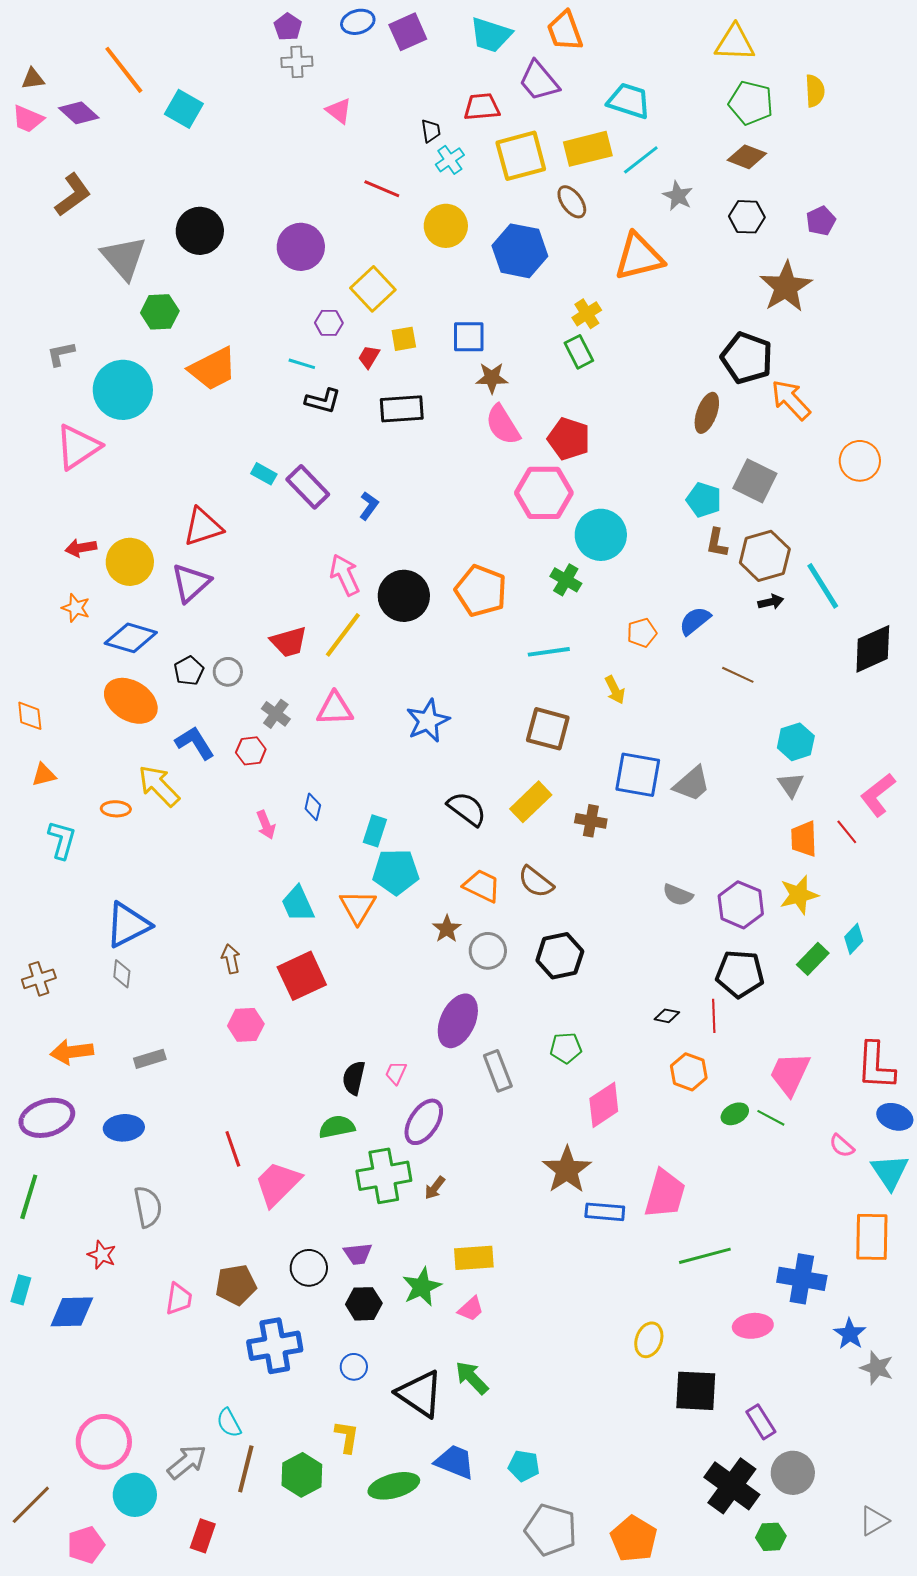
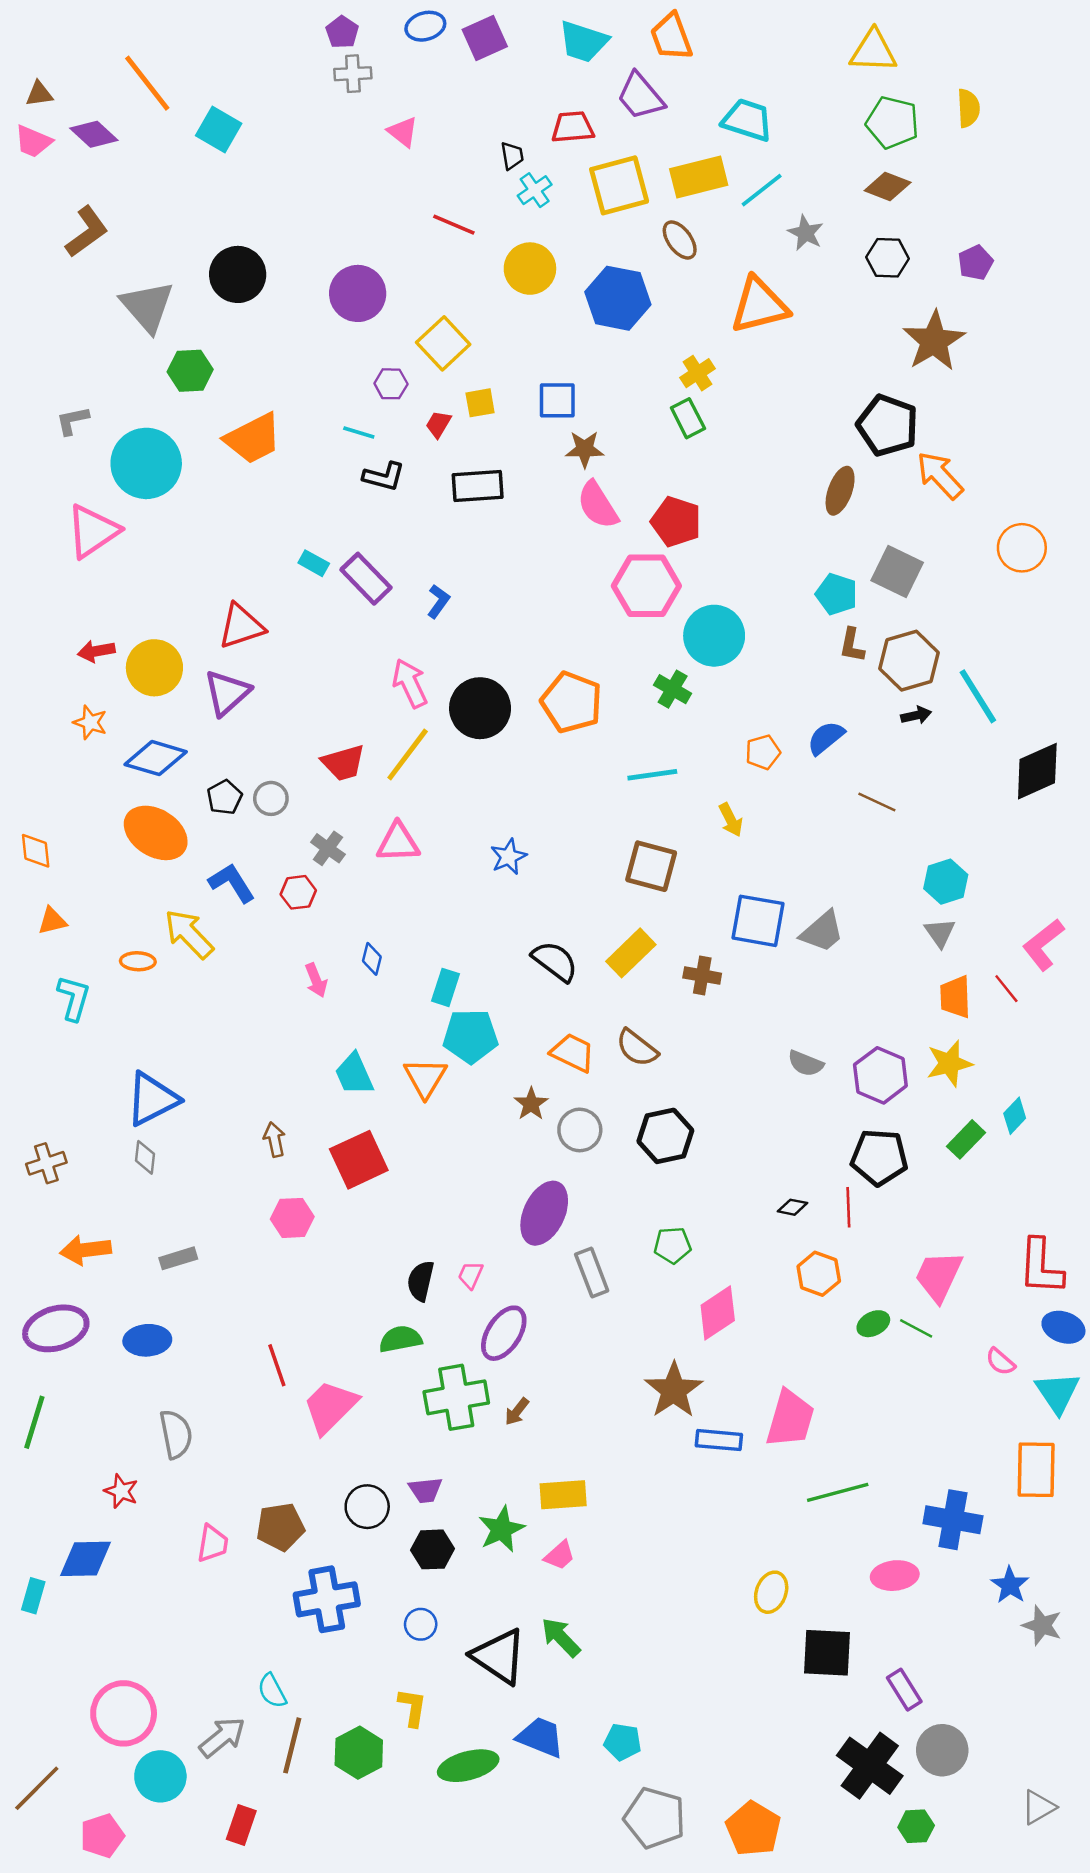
blue star: (428, 721) -> (509, 857), size x0.7
cyan rectangle: (21, 1290) -> (33, 1596), moved

